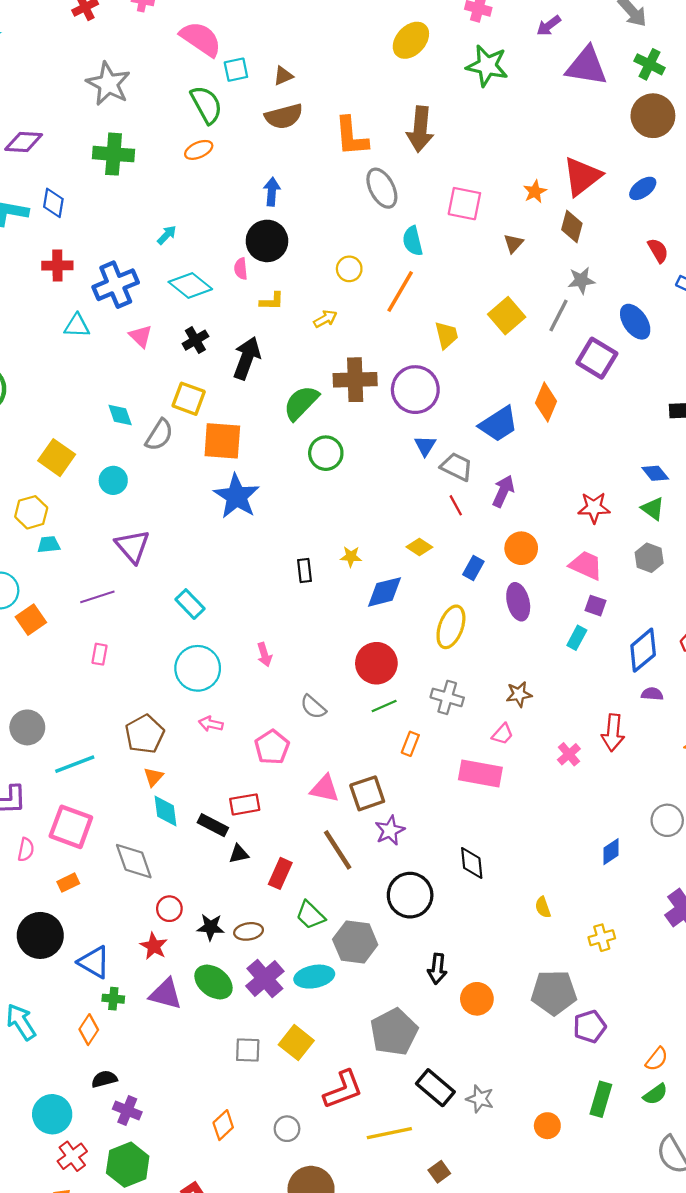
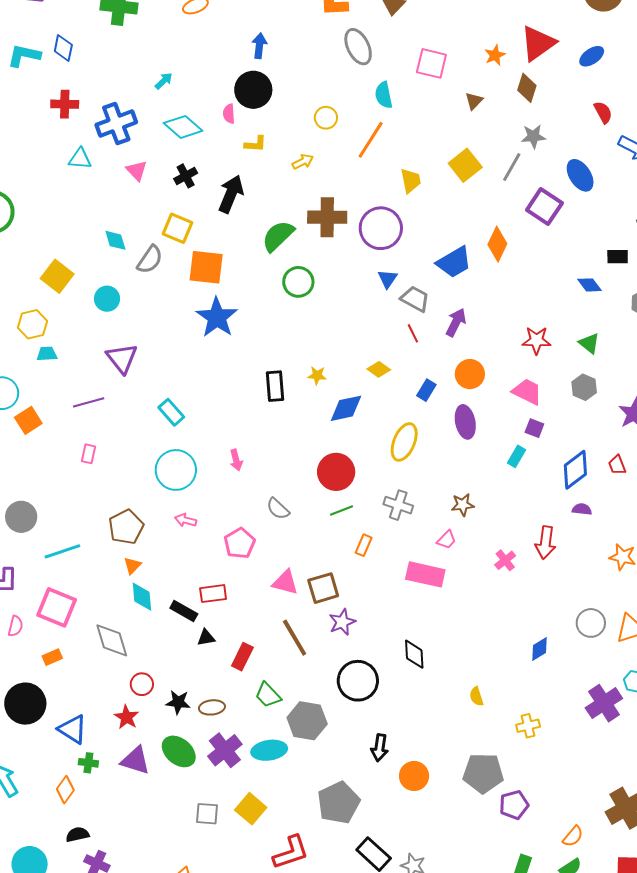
blue diamond: (655, 473) -> (590, 285), moved
black rectangle: (304, 570) -> (275, 386), size x1.4

